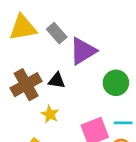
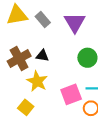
purple triangle: (83, 51) -> (75, 22), moved, turned -30
yellow star: (50, 114) -> (37, 81), size x1.5

